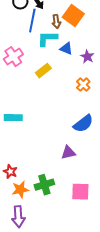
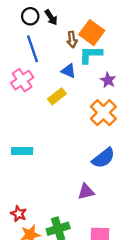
blue line: (32, 21) -> (33, 49), moved, turned -30
cyan L-shape: (47, 39) -> (91, 55), moved
blue triangle: (66, 49) -> (69, 71), moved
orange cross: (83, 85) -> (103, 113), size x1.6

